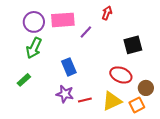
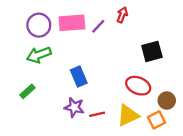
purple line: (86, 32) -> (98, 26), moved
green arrow: (34, 48) -> (39, 55), turned 45

